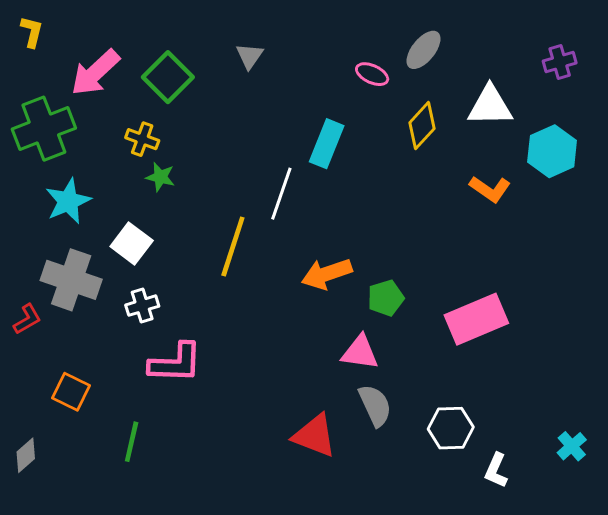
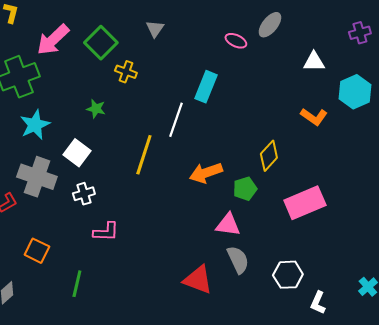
white triangle: (490, 106) -> (314, 62), size x0.7
yellow diamond: (422, 126) -> (269, 156), moved
yellow cross: (142, 139) -> (126, 72), moved
pink L-shape: (175, 363) -> (106, 232), size x0.7

